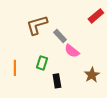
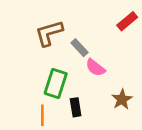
green rectangle: (42, 63) -> (56, 83), size x1.5
orange line: (15, 68) -> (42, 115), moved

